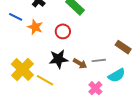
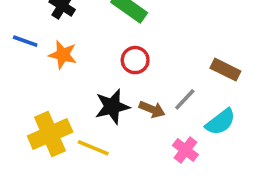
red circle: (63, 31) -> (135, 60), moved
gray line: (99, 60) -> (185, 99), turned -32
yellow cross: (22, 70) -> (50, 134), turned 30

